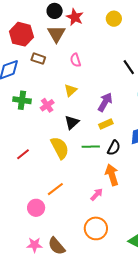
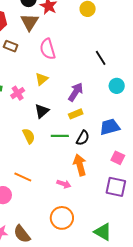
pink semicircle: (75, 60) -> (48, 49), size x1.5
yellow semicircle: (60, 148) -> (29, 136), size x0.7
orange line: (55, 189) -> (23, 177), turned 60
pink arrow: (97, 194) -> (64, 184), turned 64

